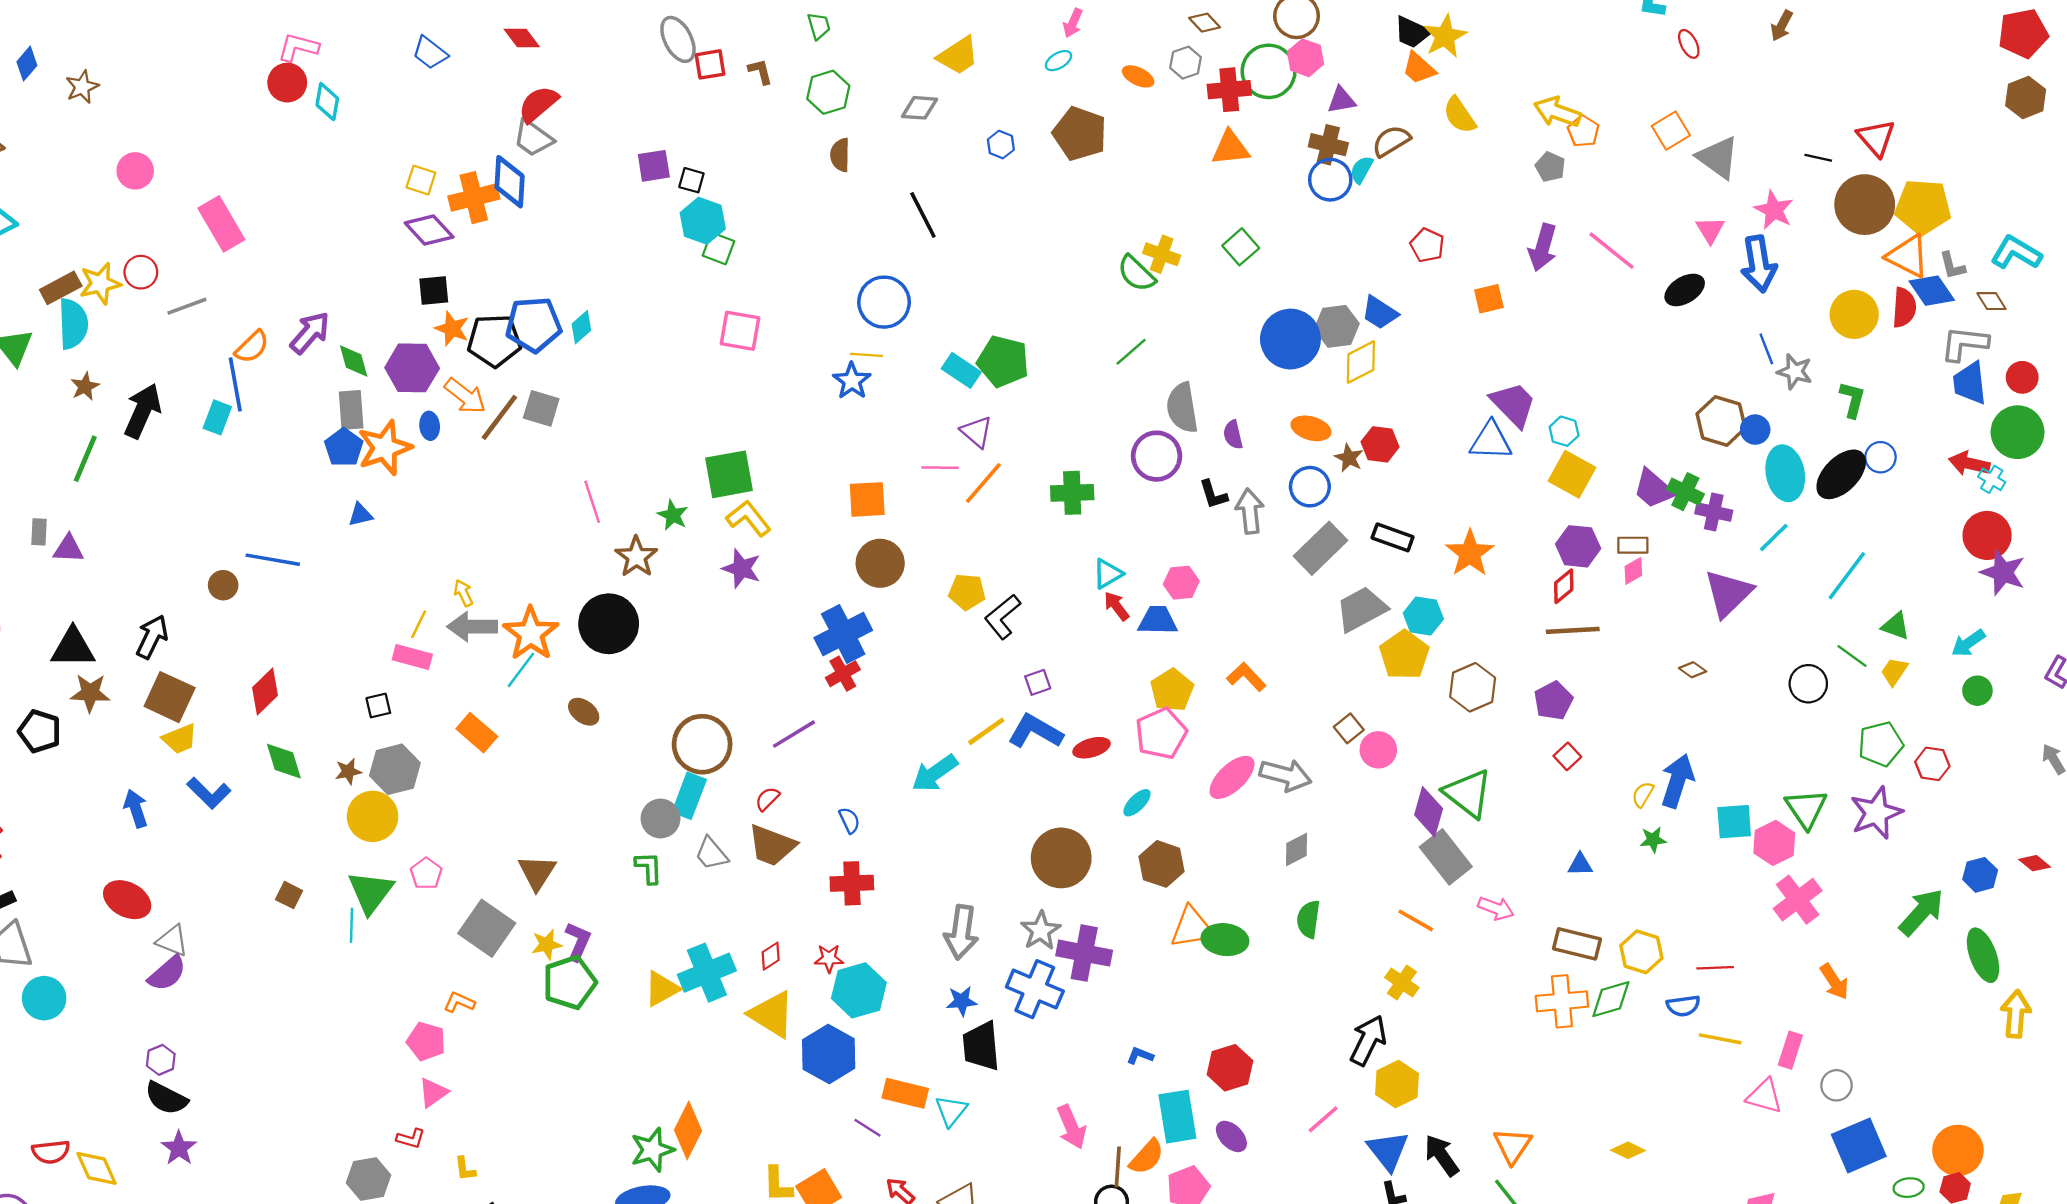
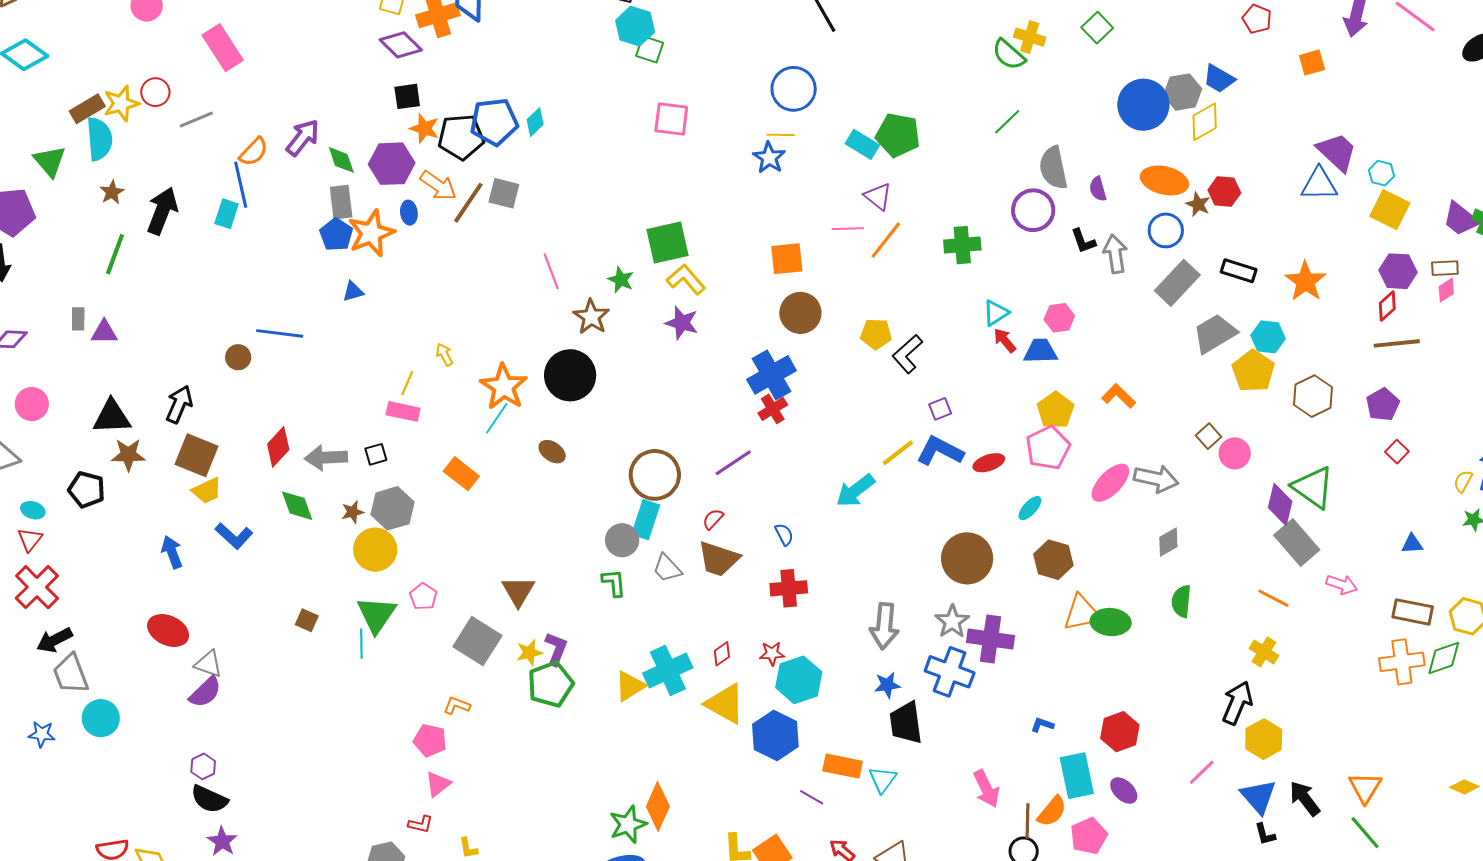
orange ellipse: (1311, 428) -> (1164, 180), size x1.4
gray arrow: (472, 627) -> (326, 458), moved

